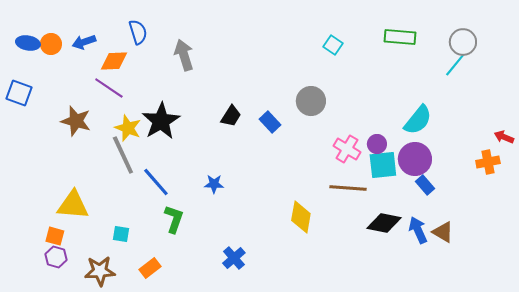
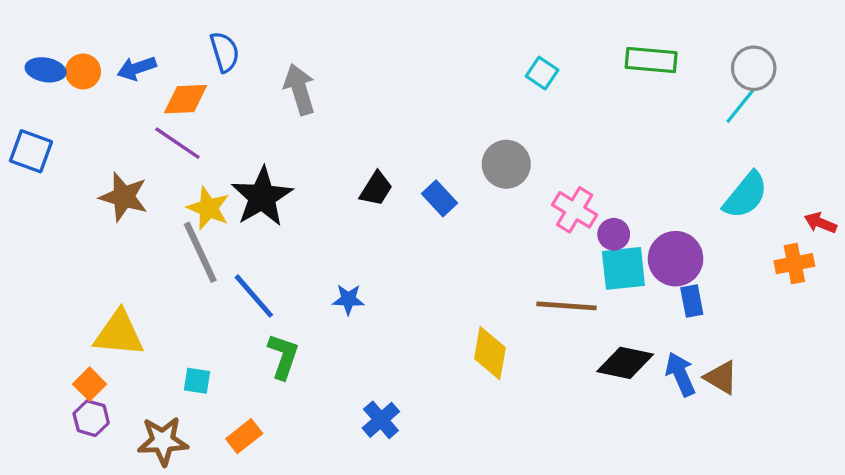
cyan semicircle: (418, 120) -> (746, 195), moved
pink cross: (347, 149) -> (575, 210), moved
blue rectangle: (425, 185) -> (692, 301), turned 30
orange square: (55, 236) -> (90, 384), turned 30

